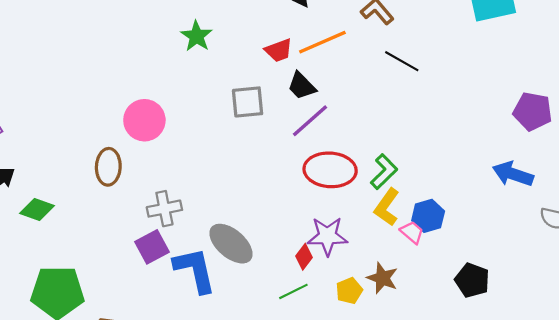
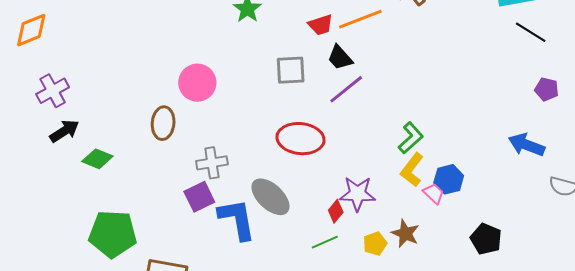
black line: (402, 61) -> (531, 32), moved
purple pentagon: (533, 111) -> (547, 89), size x0.7
red ellipse: (330, 170) -> (300, 139), moved

